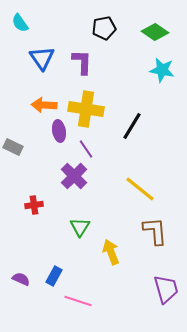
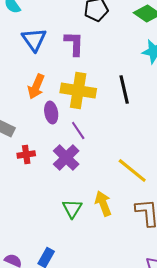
orange arrow: (44, 105) -> (36, 87), turned -70
black line: (132, 126) -> (124, 90), moved, turned -44
red cross: (34, 205) -> (26, 155), moved
yellow arrow: (111, 252) -> (103, 204), moved

